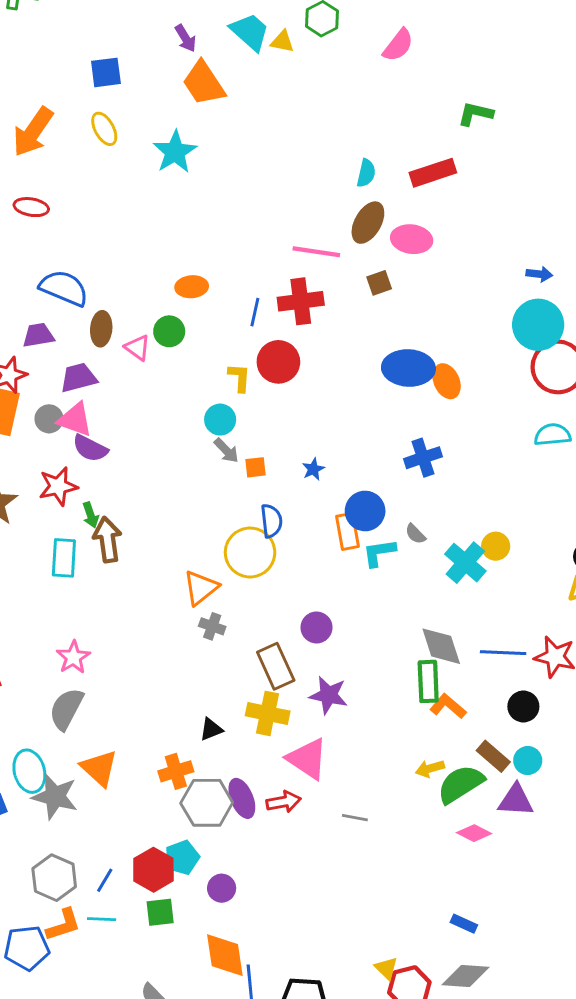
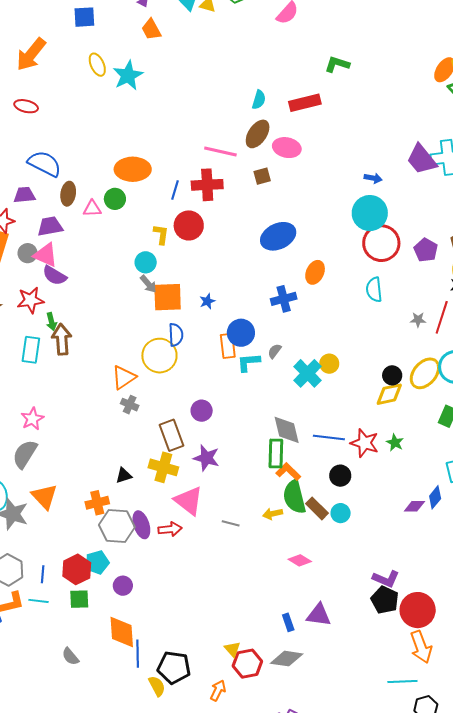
orange trapezoid: (204, 83) -> (151, 29), size x0.7
yellow ellipse: (104, 129) -> (97, 65), moved
orange ellipse: (192, 287) -> (133, 169), size x1.6
pink triangle: (137, 348) -> (92, 209), turned -42
blue ellipse: (408, 368) -> (278, 236), turned -32
orange ellipse: (447, 381) -> (315, 272), moved, turned 45
cyan semicircle: (553, 435) -> (374, 290), turned -95
orange square: (255, 467) -> (168, 297), size x2.0
gray semicircle: (415, 534) -> (275, 351), turned 77
green semicircle: (461, 784) -> (294, 497), moved, turned -76
purple triangle: (516, 800) -> (319, 615), moved
gray line: (355, 818) -> (231, 523), moved
blue line: (105, 880) -> (43, 574), turned -30
blue rectangle: (464, 924) -> (288, 622), turned 42

